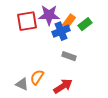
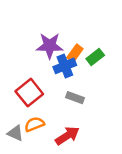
red square: (27, 21) -> (29, 93), moved, turned -30
orange semicircle: (37, 77) -> (34, 124), turned 35

